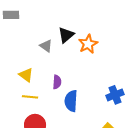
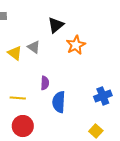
black triangle: (66, 35) -> (56, 25), moved
yellow triangle: (26, 75) -> (15, 53), moved

